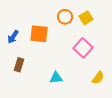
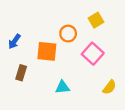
orange circle: (65, 17) -> (68, 34), moved
orange square: (39, 34) -> (47, 51), moved

